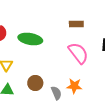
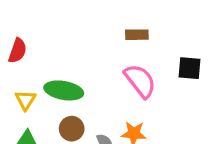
green ellipse: (30, 39) -> (64, 90), moved

